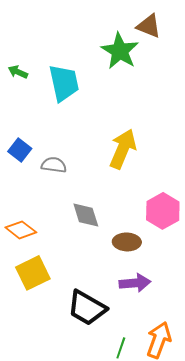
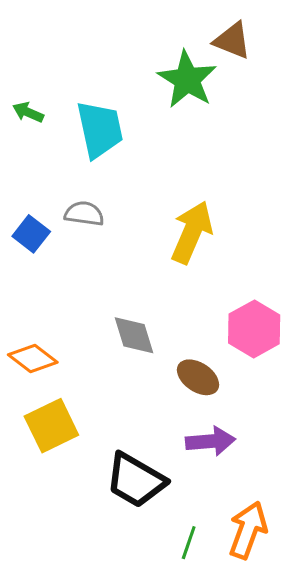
gray semicircle: (54, 165) -> (84, 214), moved
brown ellipse: (127, 242) -> (198, 377), turned 32

